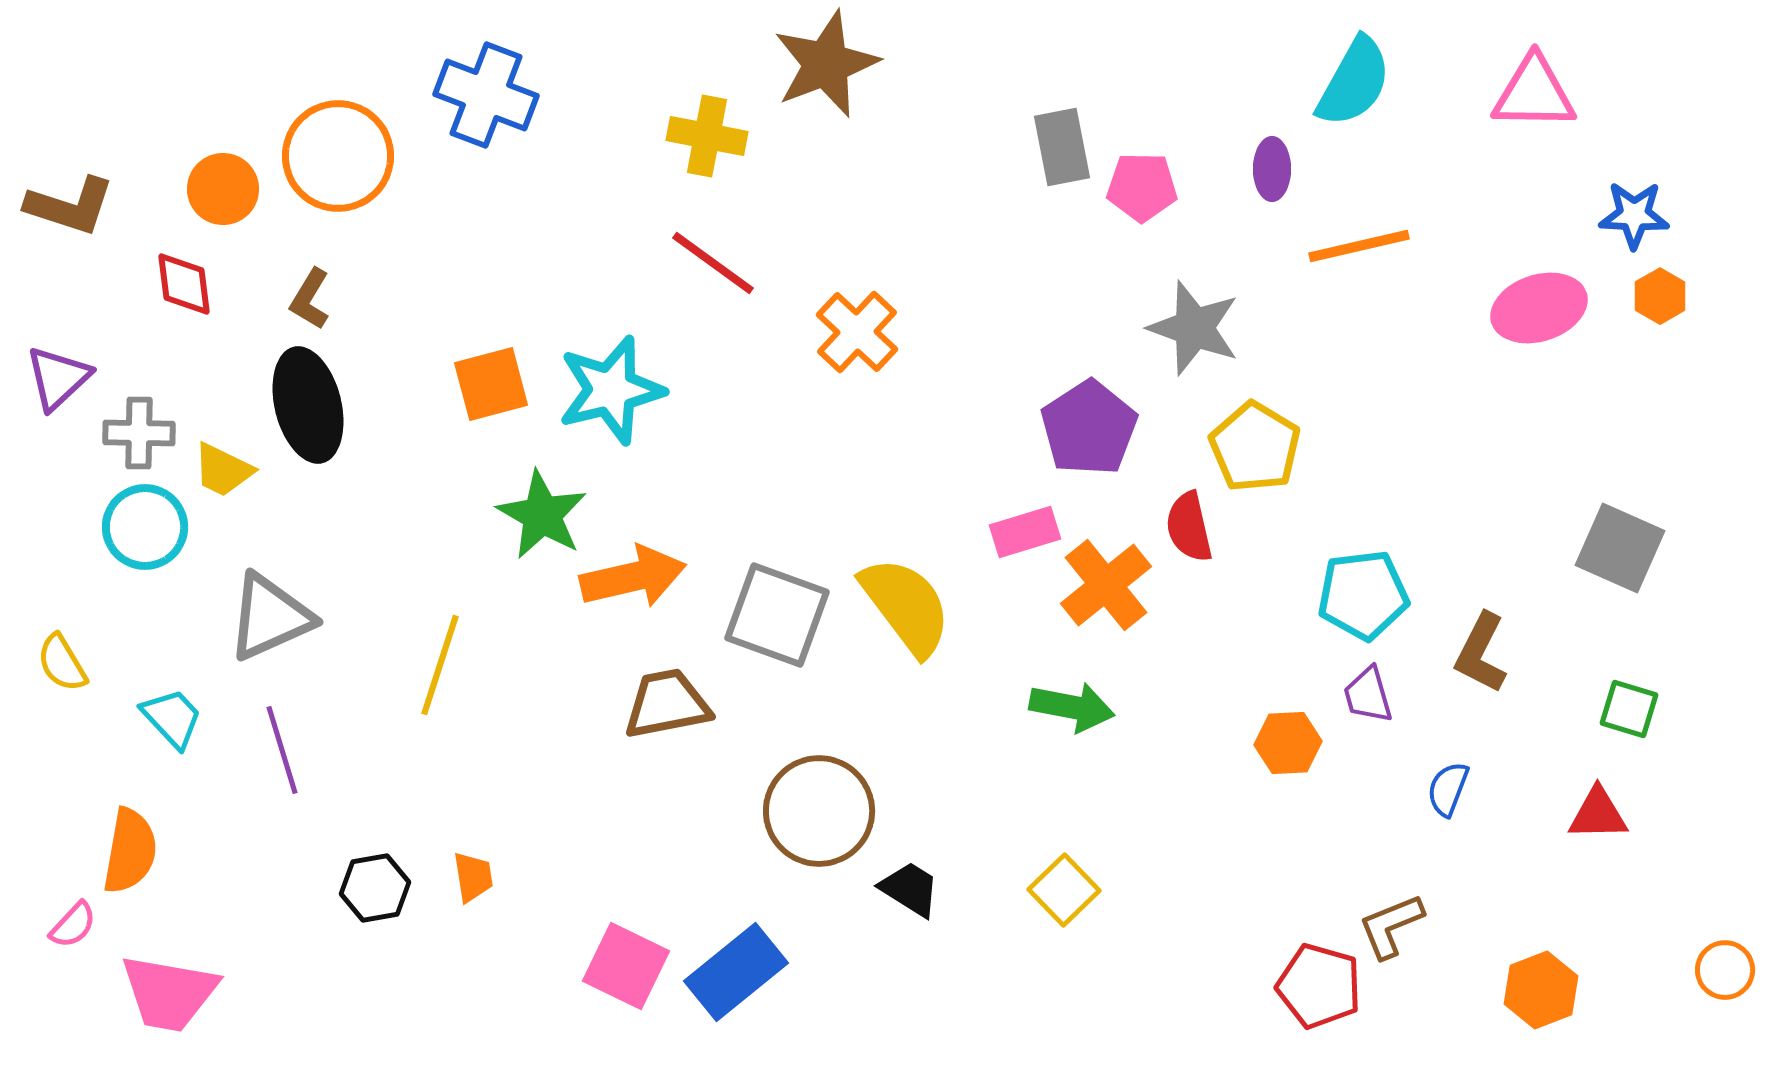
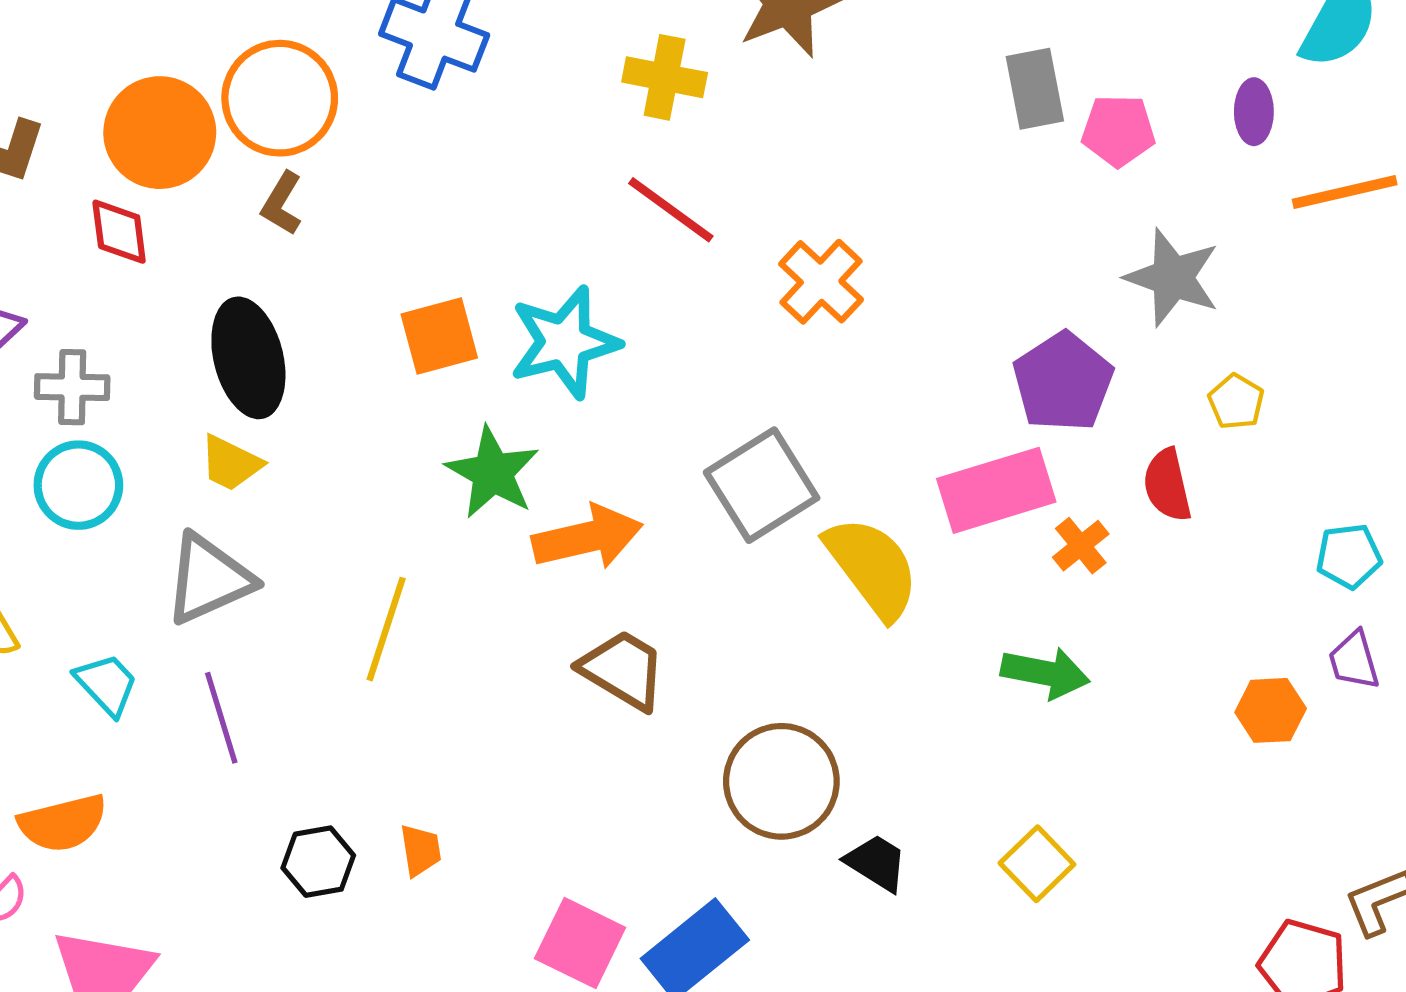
orange circle: (223, 189) -> (160, 133), size x1.5
brown L-shape: (310, 299) -> (282, 204), moved
yellow pentagon: (1255, 447) -> (1236, 402), size x0.6
yellow trapezoid: (223, 470) -> (231, 463), moved
pink rectangle: (1025, 532) -> (996, 490), size x1.6
orange cross: (1106, 585) -> (1081, 546), size x0.6
cyan pentagon: (1363, 595) -> (1349, 556), size x0.7
gray square: (777, 615) -> (762, 485), moved, turned 38
brown trapezoid: (667, 704) -> (623, 670), turned 42
orange semicircle: (130, 851) -> (63, 823), turned 66

